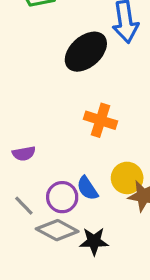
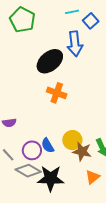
orange cross: (100, 120) -> (57, 93), moved
black star: (94, 241) -> (51, 178), size x1.5

